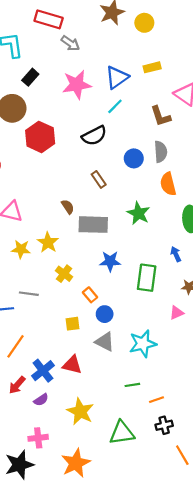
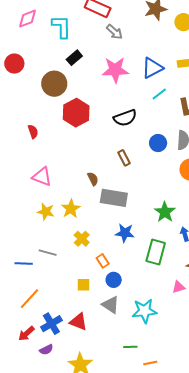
cyan line: (115, 106) -> (159, 94), moved
green star: (138, 213) -> (165, 212), moved

